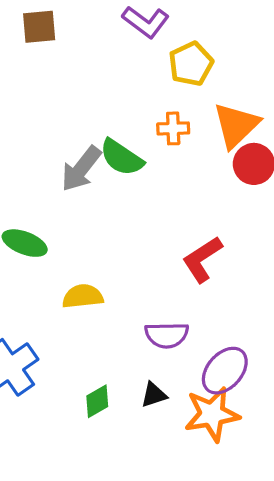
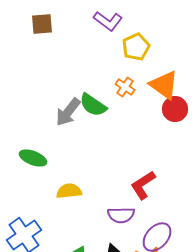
orange triangle: (236, 125) -> (164, 85), turned -40
orange cross: (173, 128) -> (125, 87), turned 36
red L-shape: (202, 259) -> (143, 185), moved

